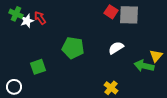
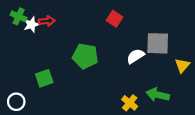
red square: (111, 12) -> (114, 19), moved
gray square: (129, 15) -> (158, 43), moved
red arrow: (40, 18) -> (47, 21), turned 120
green arrow: (144, 66) -> (158, 95), moved

